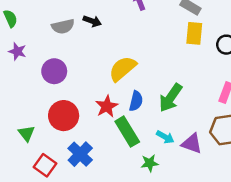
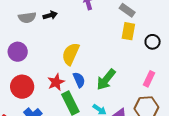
black arrow: (92, 21) -> (50, 15), turned -40
yellow semicircle: (123, 69) -> (71, 54), turned -30
blue semicircle: (136, 101) -> (79, 80), turned -42

